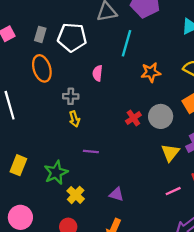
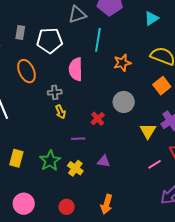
gray rectangle: (40, 34) -> (20, 33), moved
pink semicircle: (98, 73) -> (76, 69), size x1.6
gray circle: (161, 116) -> (124, 102), moved
red cross: (133, 118) -> (98, 119), moved
purple triangle: (116, 194) -> (104, 161), moved
yellow cross: (76, 195) -> (75, 168), moved

